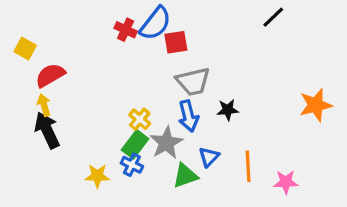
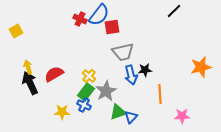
yellow square: (25, 49) -> (16, 31), turned 32
red semicircle: (50, 75) -> (54, 74), moved
blue arrow: (188, 116) -> (131, 75), moved
blue triangle: (209, 157) -> (131, 117), moved
orange line: (248, 166) -> (160, 94), moved

